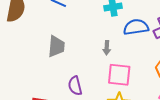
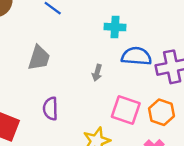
pink square: (119, 75) -> (126, 110), moved

